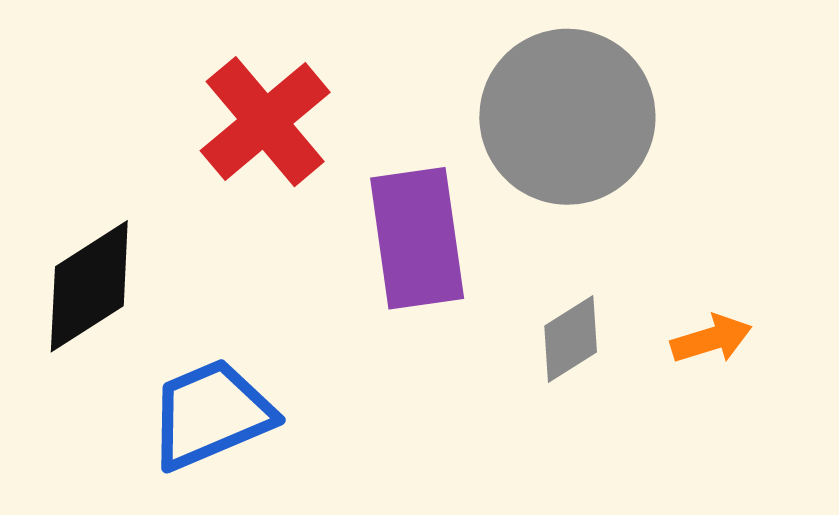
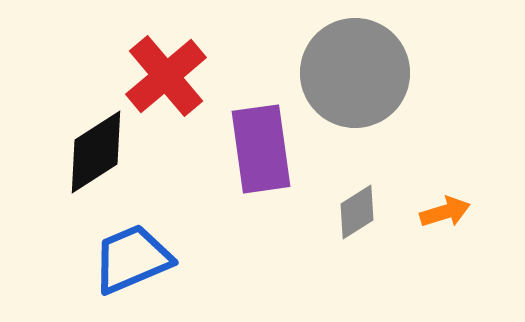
black diamond: (89, 286) -> (96, 152), moved

